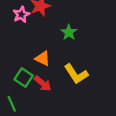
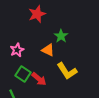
pink star: (21, 14) -> (17, 50), moved
orange triangle: (43, 58) -> (48, 50), moved

